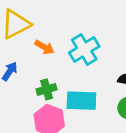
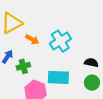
green cross: (47, 89) -> (23, 66), moved

